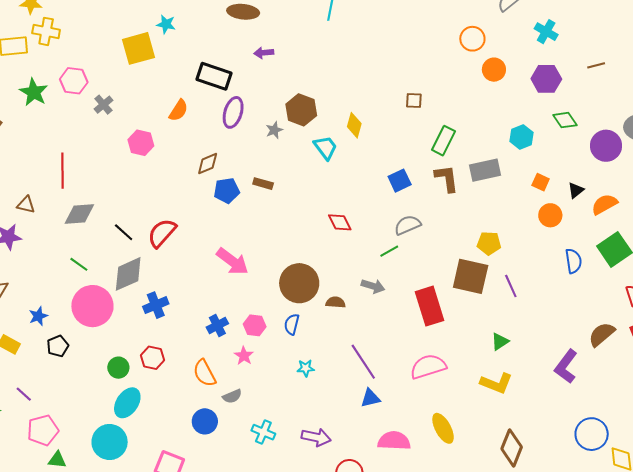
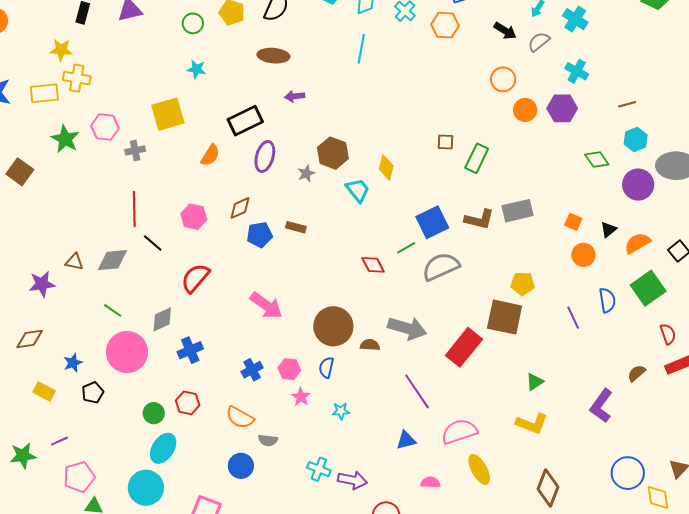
yellow square: (139, 48) -> (168, 114), moved
black rectangle: (214, 76) -> (245, 121), turned -44
purple hexagon: (546, 79) -> (562, 108), moved
gray cross: (103, 105) -> (135, 150), turned 30
cyan hexagon: (522, 137) -> (636, 140), moved
green rectangle: (443, 141) -> (477, 158), moved
pink hexagon: (141, 143) -> (194, 217), moved
red line: (62, 171) -> (134, 209), moved
brown L-shape: (447, 178) -> (479, 219), turned 112
blue square: (400, 181) -> (432, 222), size x1.4
brown triangle: (26, 205) -> (74, 262), moved
gray semicircle: (408, 225) -> (441, 267), size x1.4
black line: (124, 232) -> (153, 243), moved
green line: (389, 251) -> (406, 248), moved
gray diamond: (128, 274) -> (162, 319), size x0.7
gray arrow: (373, 286) -> (407, 328), size x1.6
purple line: (511, 286) -> (573, 318), moved
red rectangle: (430, 306) -> (464, 347), turned 57
brown semicircle: (602, 334) -> (636, 373), size x0.7
pink star: (244, 356) -> (301, 397), moved
purple line: (363, 362) -> (417, 391), moved
pink semicircle: (428, 367) -> (459, 432), moved
orange semicircle: (205, 373) -> (240, 418), turned -32
purple line: (24, 394) -> (59, 441), turned -66
gray semicircle: (232, 396) -> (268, 440), turned 30
cyan cross: (263, 432) -> (319, 469), moved
pink semicircle: (394, 441) -> (430, 483), size x0.6

